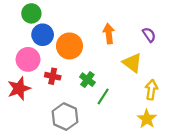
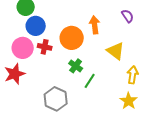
purple semicircle: (149, 35) -> (128, 16), moved
orange circle: (69, 46) -> (72, 38), moved
red cross: (53, 76) -> (45, 47), moved

